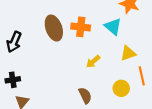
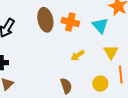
yellow triangle: (128, 53) -> (111, 52), turned -49

